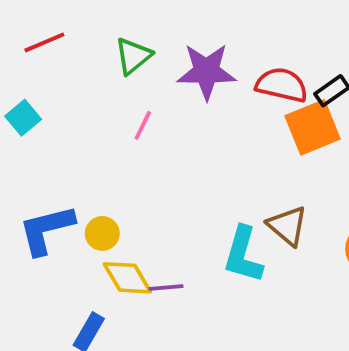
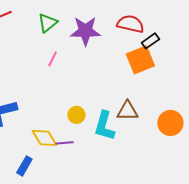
red semicircle: (282, 85) -> (130, 24), moved
brown triangle: (287, 226) -> (127, 111), turned -40
yellow circle: (102, 233) -> (76, 115), moved

